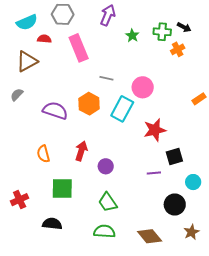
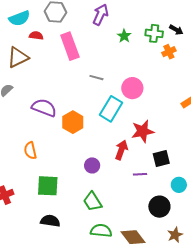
orange hexagon: (89, 104) -> (73, 122), moved
red arrow: (81, 151) -> (121, 150), moved
black semicircle: (52, 224) -> (50, 221), moved
green semicircle: (104, 231) -> (101, 231), moved

